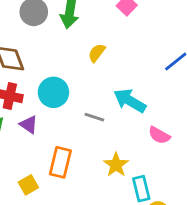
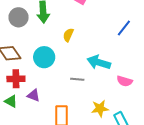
cyan circle: (53, 92) -> (44, 57), moved
yellow star: (116, 165) -> (100, 108), turned -30

